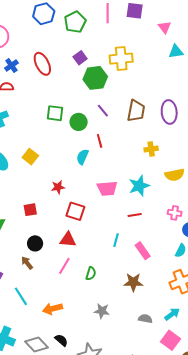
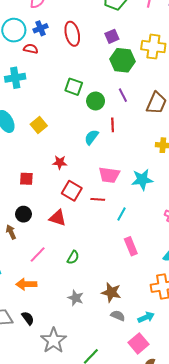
red line: (135, 215) -> (98, 199), moved
cyan line: (116, 240) -> (122, 214), moved
pink line: (64, 266) -> (38, 255), moved
brown star: (133, 282) -> (111, 292), moved

